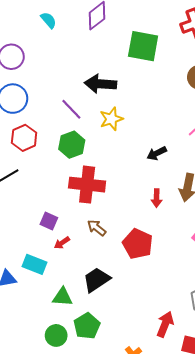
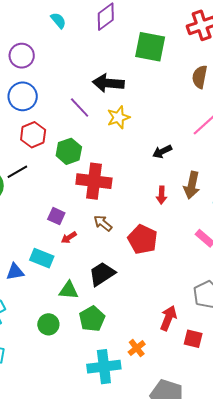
green hexagon: (72, 145) -> (69, 151), moved
green circle: (56, 335) -> (48, 324), moved

